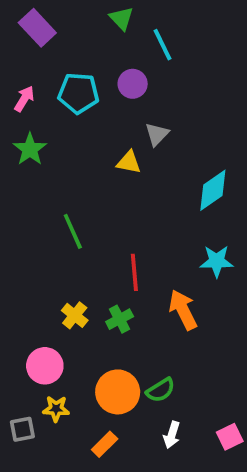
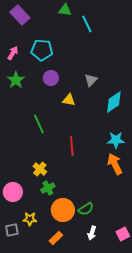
green triangle: (121, 18) -> (65, 10), turned -40
purple circle: (133, 84) -> (51, 78), moved
gray triangle: (157, 134) -> (91, 80), moved
yellow triangle: (129, 162) -> (69, 100), moved
orange arrow: (183, 310) -> (115, 164), moved
green cross: (120, 319) -> (48, 188), moved
pink circle: (45, 366) -> (13, 192), moved

